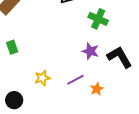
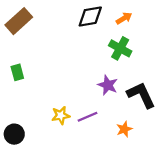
yellow star: (42, 78) -> (61, 115), moved
orange star: (97, 89) -> (124, 129), moved

